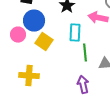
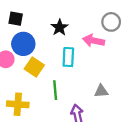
green line: (85, 53) -> (55, 90), moved

